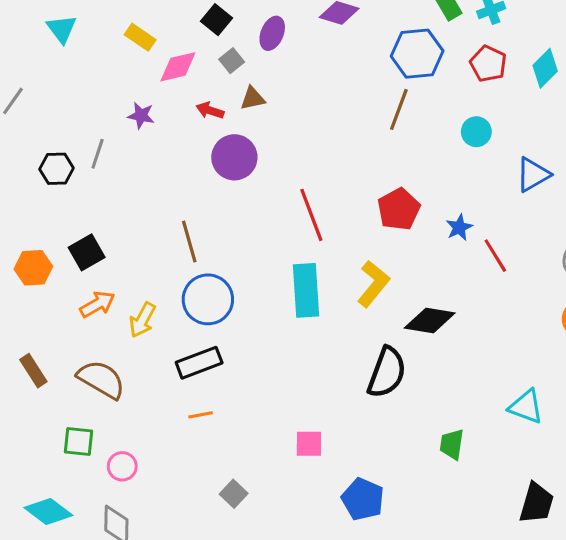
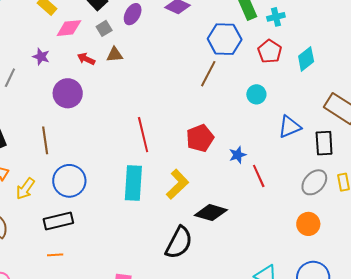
purple circle: (234, 157) -> (68, 93), moved
brown line: (189, 242) -> (45, 140), moved

